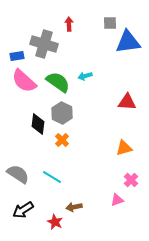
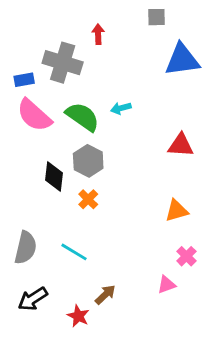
gray square: (110, 23) -> (157, 17), moved
gray semicircle: (18, 174) -> (26, 248), turned 70
brown arrow: (74, 207) -> (105, 295), turned 147

